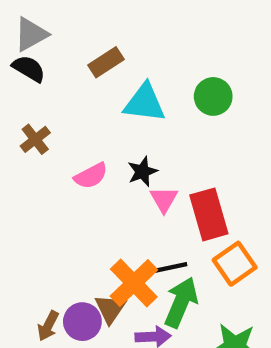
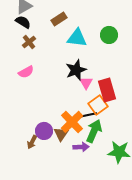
brown cross: (35, 139) -> (29, 42), moved
black star: (142, 172) -> (76, 70), size x1.5
pink semicircle: (91, 176) -> (26, 72), moved
orange square: (235, 264) -> (98, 105), moved
purple circle: (82, 322) -> (44, 131), moved

